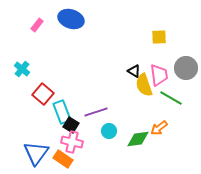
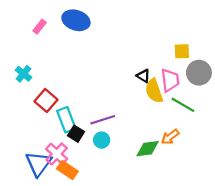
yellow square: (159, 37) -> (182, 51), moved
cyan circle: (109, 131) -> (102, 140), moved
pink cross: (72, 142) -> (57, 154), moved, turned 30

